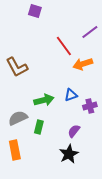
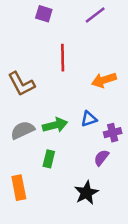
purple line: (90, 32) -> (95, 15), moved
red line: (64, 46) -> (63, 58), moved, turned 35
gray semicircle: (18, 118) -> (23, 130), moved
purple semicircle: (74, 131) -> (101, 158), moved

